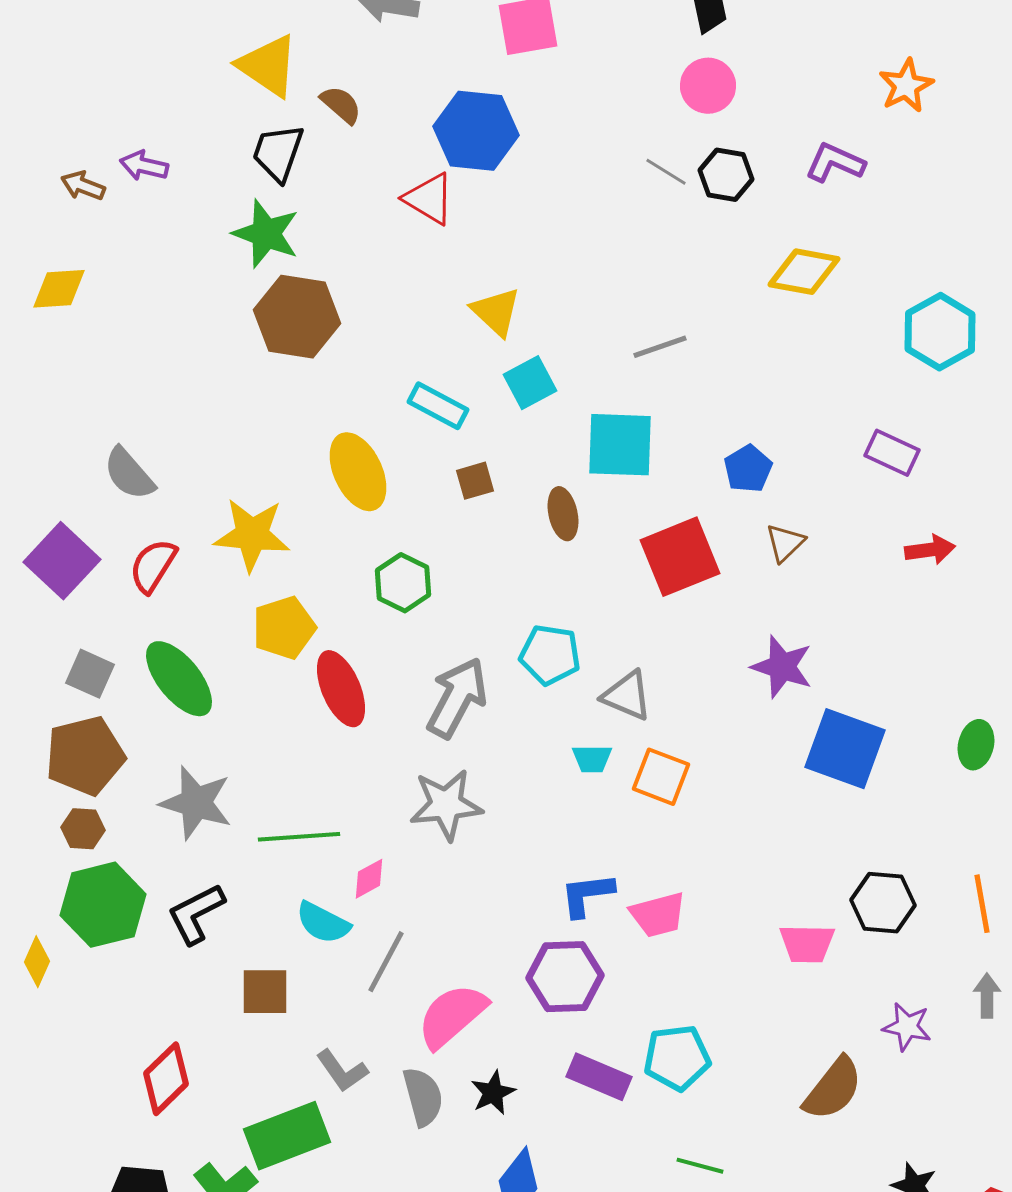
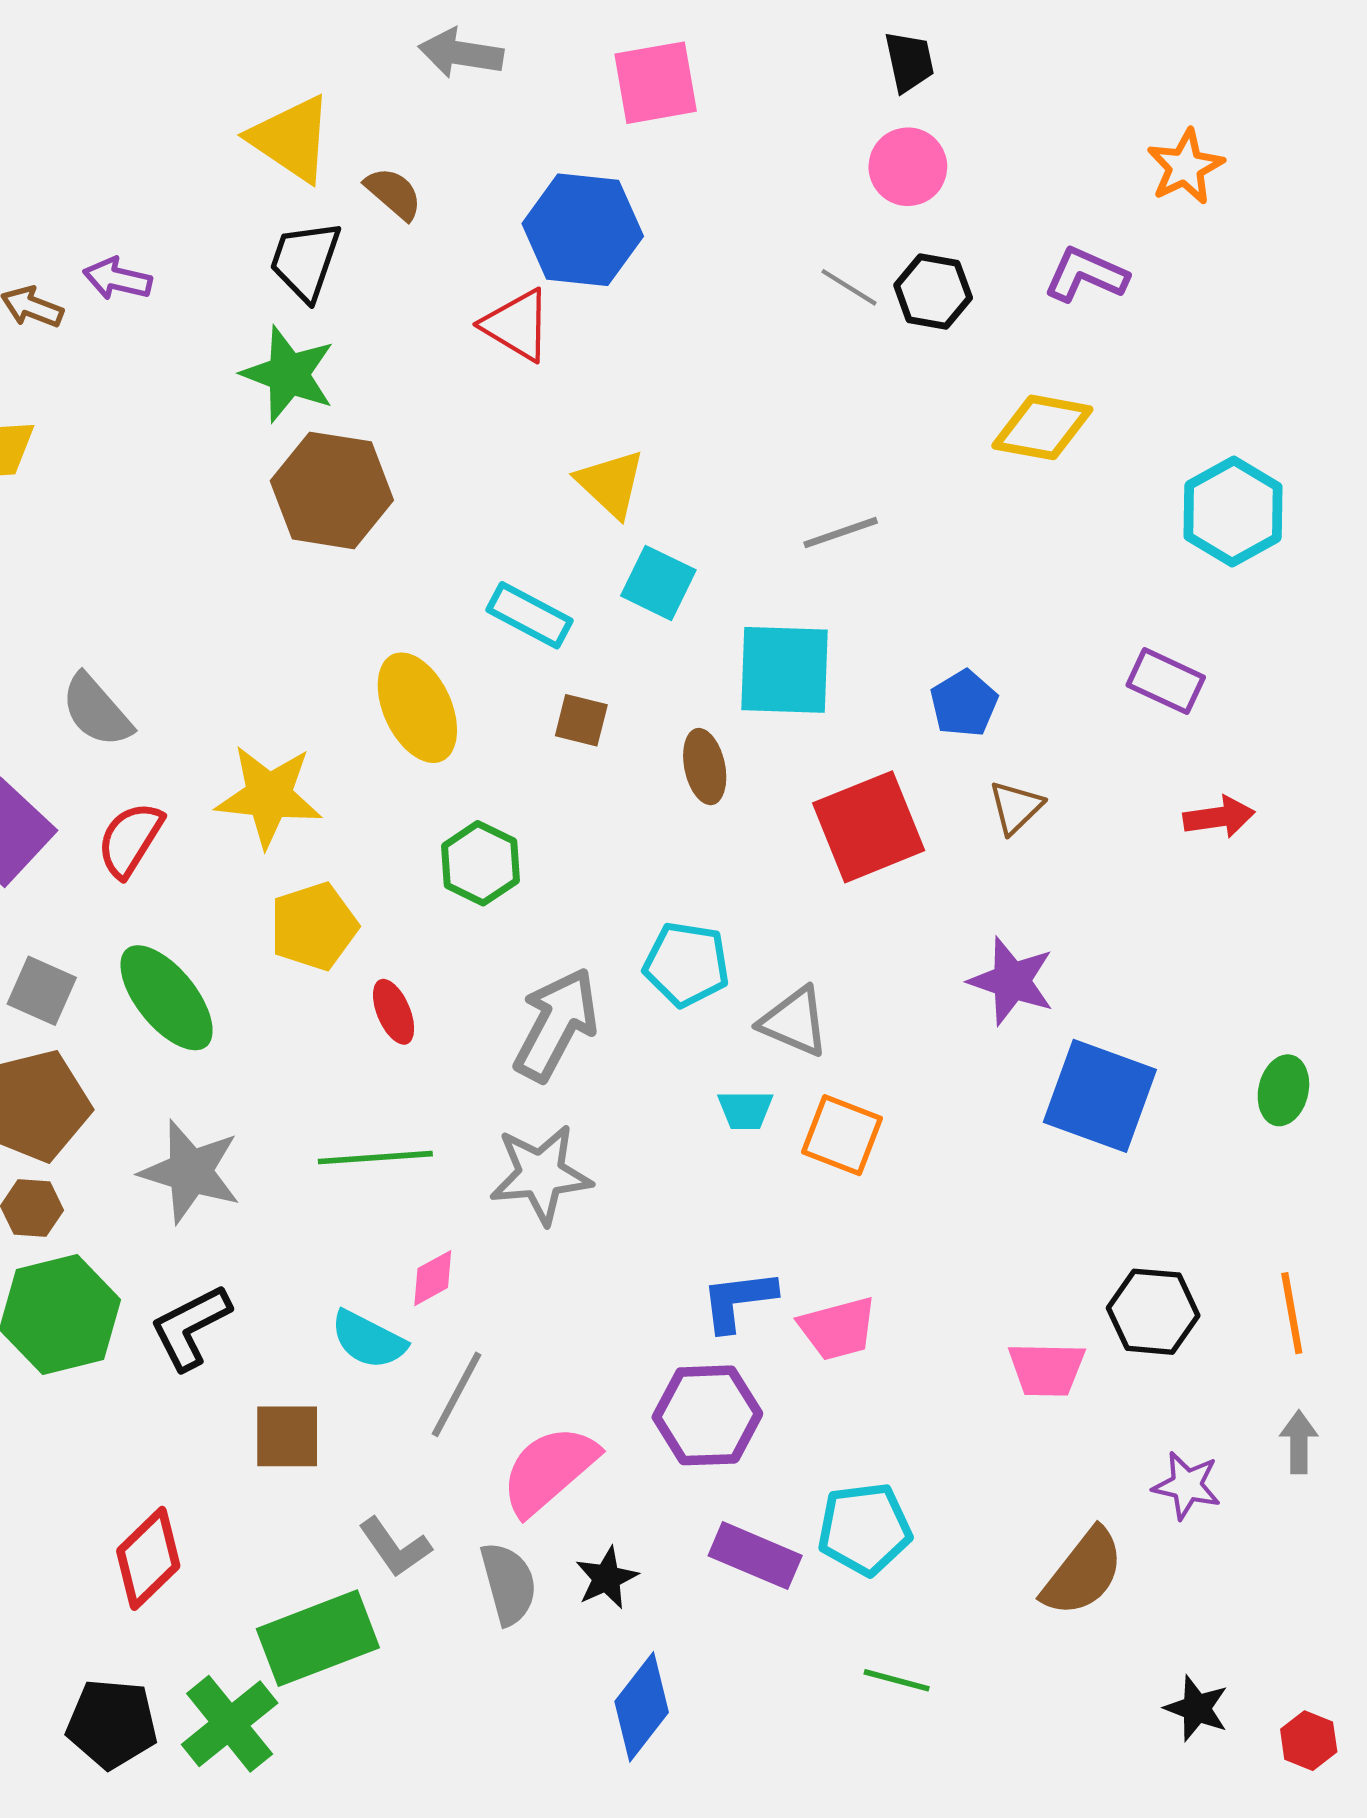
cyan square: (530, 383) -> (658, 583), turned -36
brown square: (475, 481) -> (581, 720), turned 30
red ellipse: (341, 689) -> (394, 1012), size x0.6
green line: (299, 837) -> (375, 1158), moved

